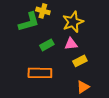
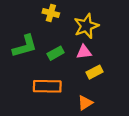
green L-shape: (29, 22) -> (25, 46), moved
orange triangle: (83, 87) -> (85, 103), moved

